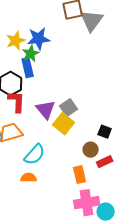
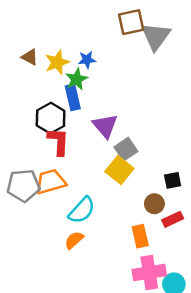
blue star: (39, 39) -> (87, 60), size x0.6
purple triangle: (46, 110) -> (105, 126), moved
black square: (105, 132) -> (173, 180), turned -32
orange semicircle: (29, 178) -> (74, 240), turned -42

